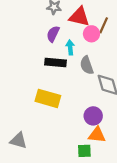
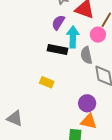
pink circle: (91, 34) -> (98, 35), moved
cyan arrow: (70, 47) -> (73, 37), size x1.5
yellow rectangle: (48, 98) -> (47, 82), size x0.6

